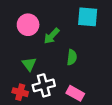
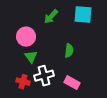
pink circle: (28, 25) -> (26, 37), moved
green arrow: (52, 36) -> (51, 17), moved

